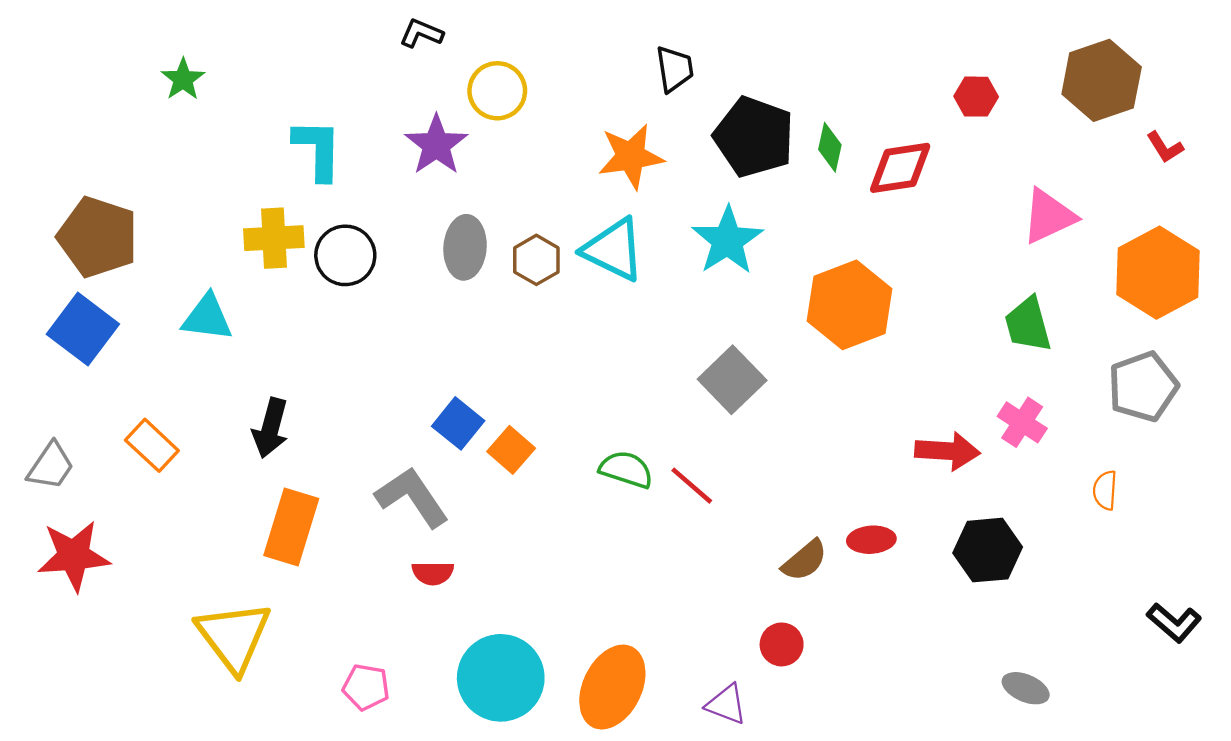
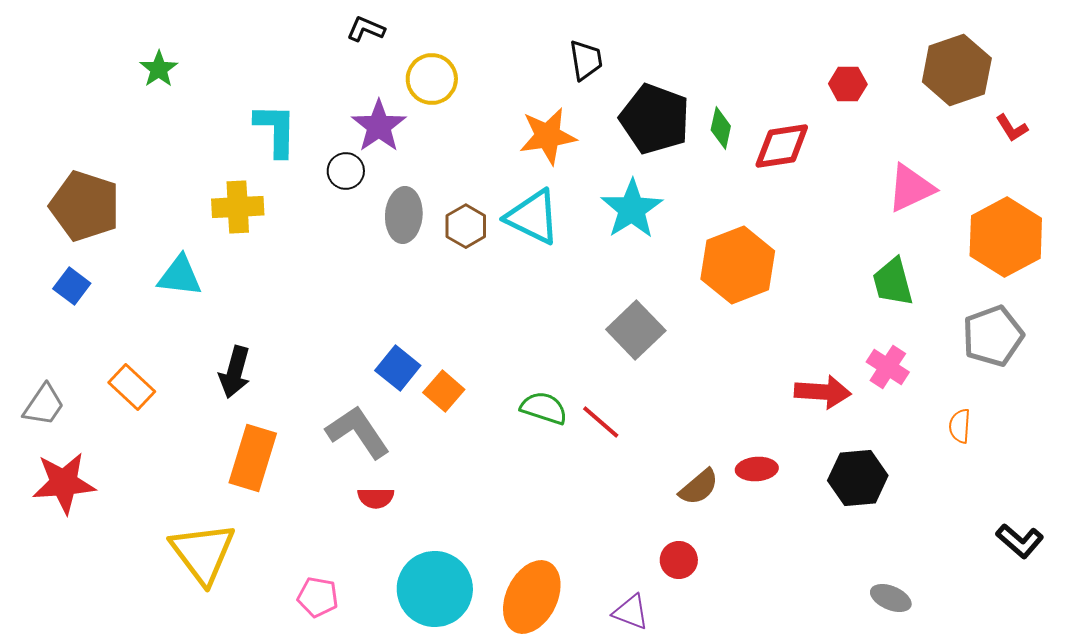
black circle: (345, 255) -> (346, 171), moved, size x0.7
blue square: (83, 329) -> (72, 286), size x0.6

